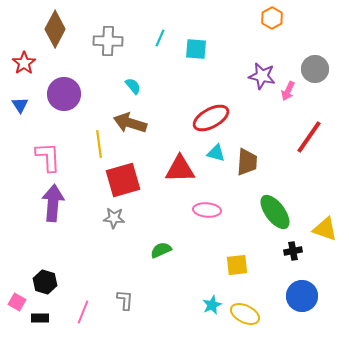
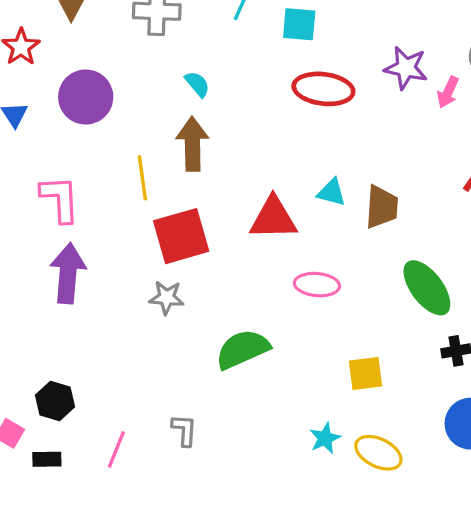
red ellipse: (211, 118) -> (323, 89), moved, turned 36
brown arrow: (130, 123) -> (192, 144), turned 72
green semicircle: (161, 250) -> (243, 349), size x1.6

